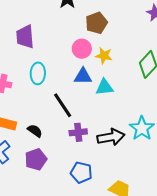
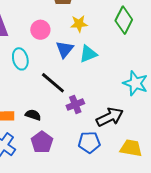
pink circle: (82, 49) -> (40, 30), moved
blue triangle: (83, 76) -> (65, 49), turned -36
black arrow: (111, 137) -> (110, 117), moved

